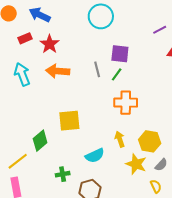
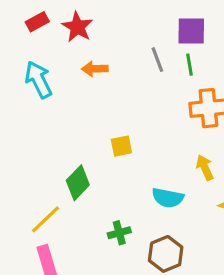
orange arrow: (58, 71) -> (95, 69), size x0.7
green line: (117, 74) -> (189, 65), turned -40
yellow square: (69, 121) -> (121, 146), size x0.6
cyan semicircle: (95, 156) -> (168, 198), turned 42

